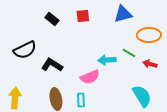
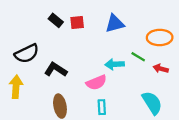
blue triangle: (123, 14) -> (115, 24), moved
red square: (83, 16) -> (77, 22), moved
yellow arrow: (15, 98) -> (16, 87), moved
cyan rectangle: (81, 100) -> (102, 107), moved

